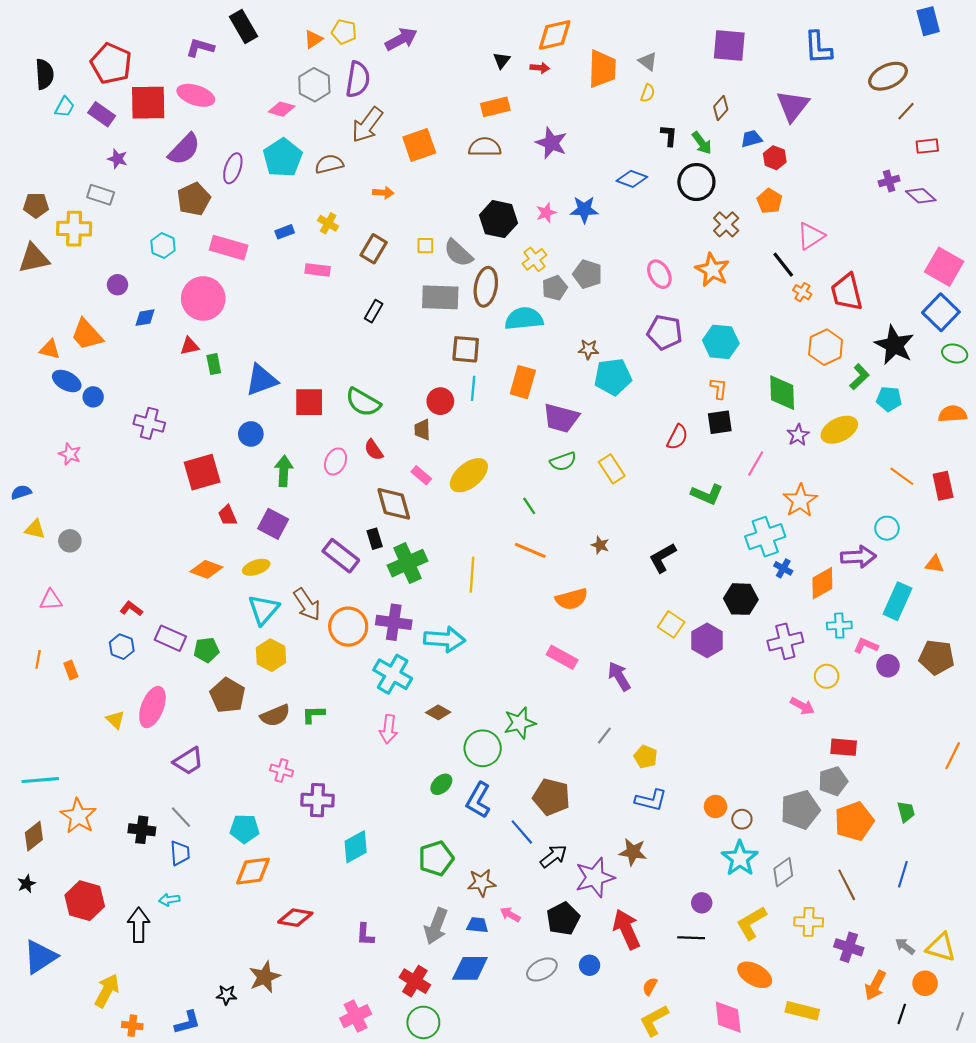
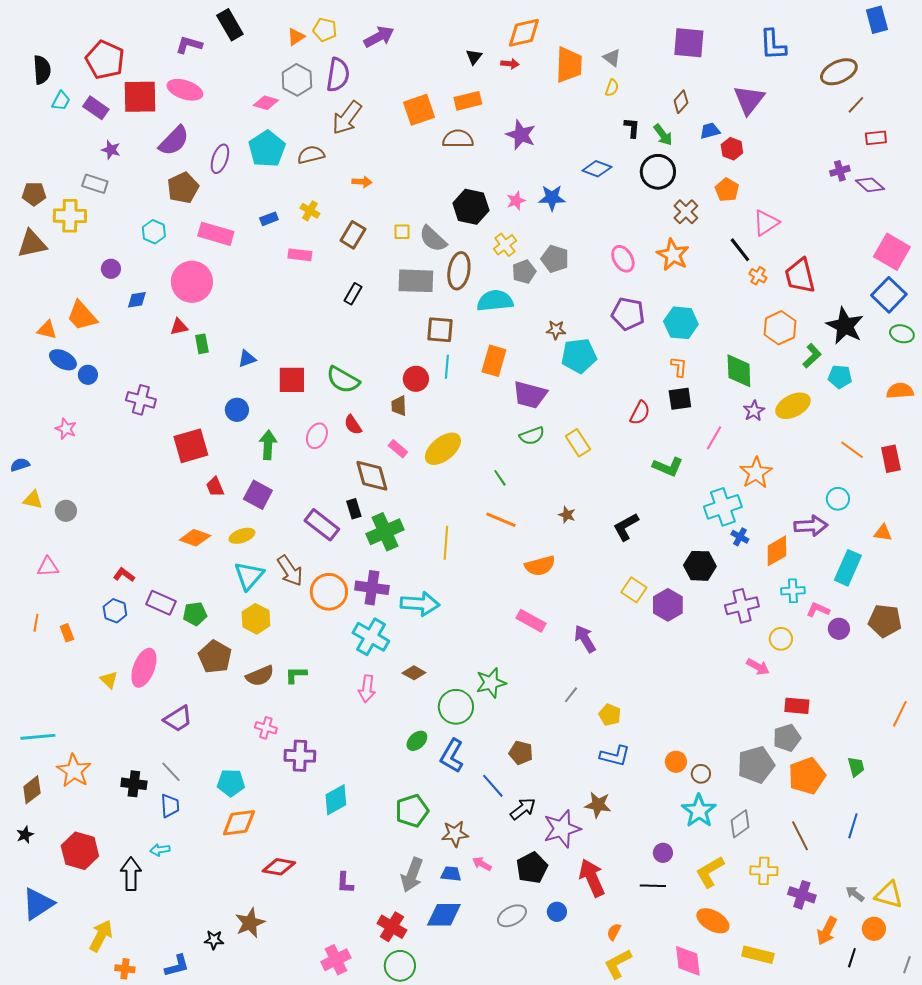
orange square: (419, 145) -> (419, 110), moved
blue triangle: (261, 380) -> (247, 359), size x0.6
brown pentagon: (551, 797) -> (521, 753), size x0.7

